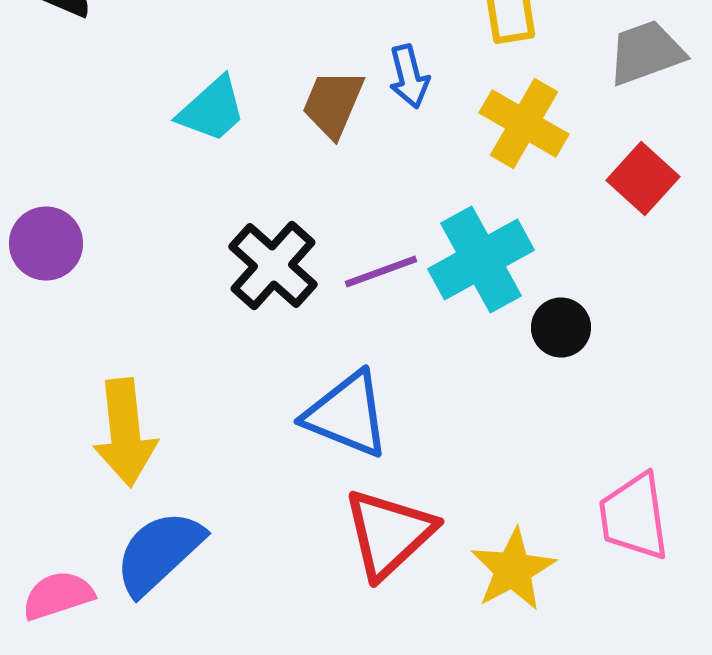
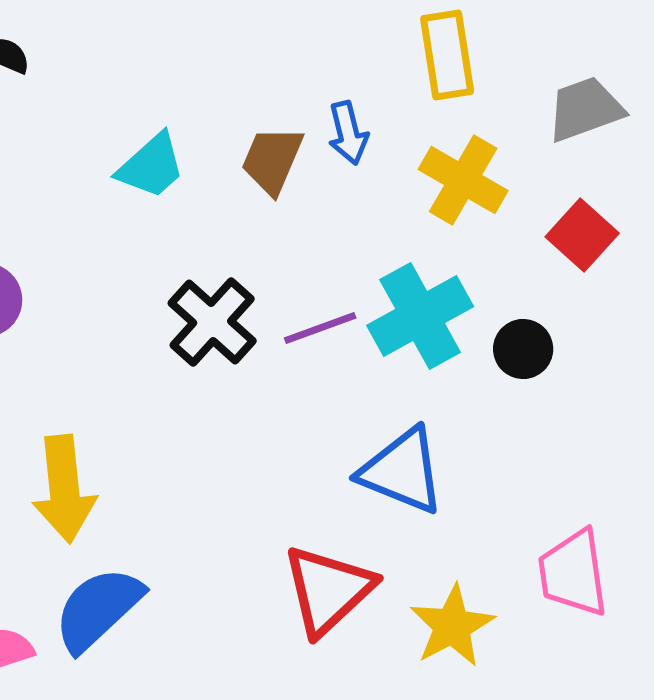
black circle: (561, 328) -> (523, 349), moved
blue triangle: (347, 414) -> (402, 471), moved

